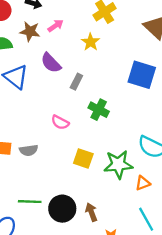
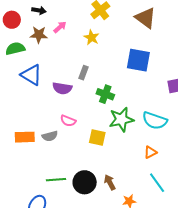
purple semicircle: (51, 63) -> (62, 88), moved, turned -30
pink semicircle: (60, 122) -> (68, 121), moved
green star: (118, 164) -> (121, 119), moved

